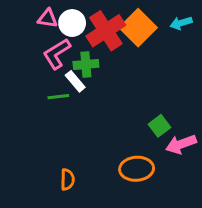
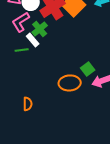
green cross: (86, 64) -> (40, 29), turned -35
orange ellipse: (137, 169) -> (70, 83), moved

